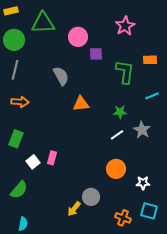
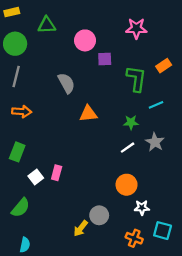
green triangle: (43, 23) -> (47, 25), size x0.7
pink star: (125, 26) -> (136, 28), turned 30
orange rectangle: (150, 60) -> (164, 66), turned -32
cyan line: (152, 96) -> (156, 105), moved
white star: (143, 183) -> (142, 208), moved

